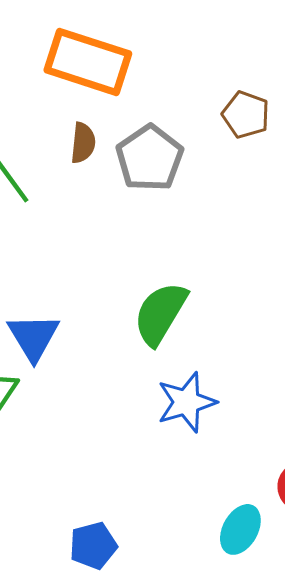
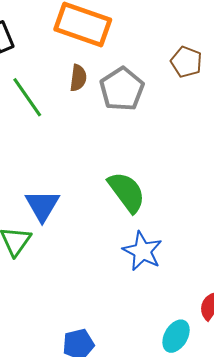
green semicircle: (160, 313) -> (127, 192), turned 111
blue star: (187, 402) -> (142, 251), turned -30

